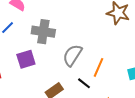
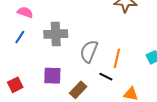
purple square: (26, 59) -> (52, 76), moved, turned 30

